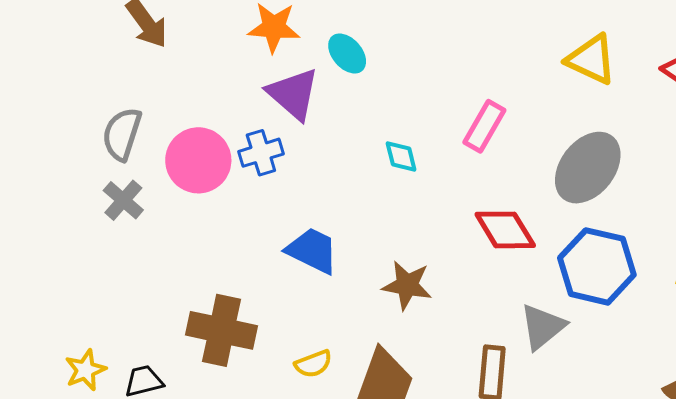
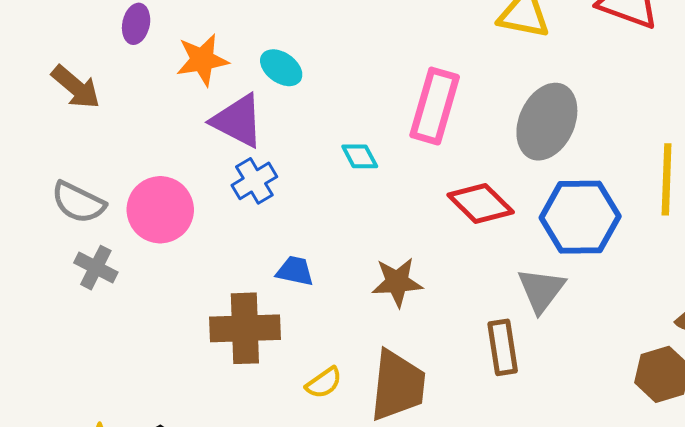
pink rectangle: (484, 126) -> (435, 106), size x1.4
gray semicircle: (122, 134) -> (78, 202), turned -68
blue cross: (261, 153) -> (254, 181), moved
blue trapezoid: (312, 251) -> (295, 271), size x0.7
brown cross: (221, 330) -> (245, 328), moved

